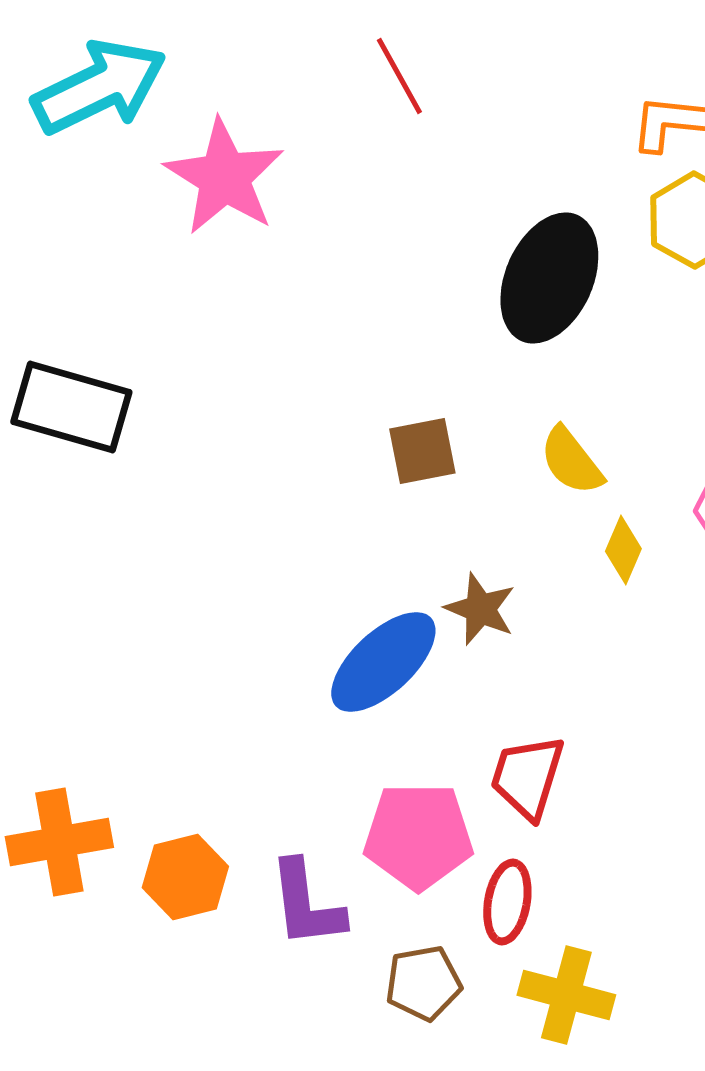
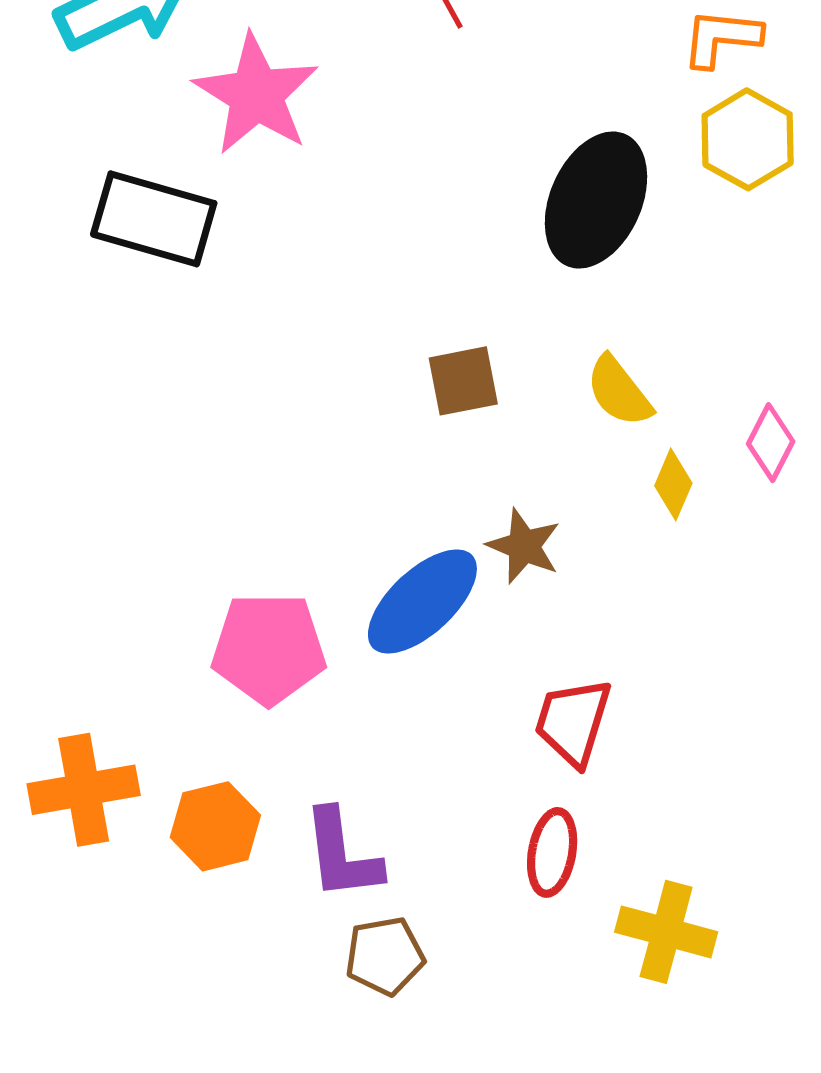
black rectangle: (71, 407) -> (154, 219), moved
pink pentagon: (418, 836) -> (269, 649), moved
brown pentagon: (423, 983) -> (385, 956), moved
yellow cross: (566, 995) -> (666, 932), moved

